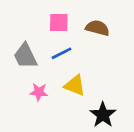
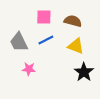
yellow triangle: (75, 85) -> (76, 46), moved
black star: (103, 115) -> (84, 72), moved

